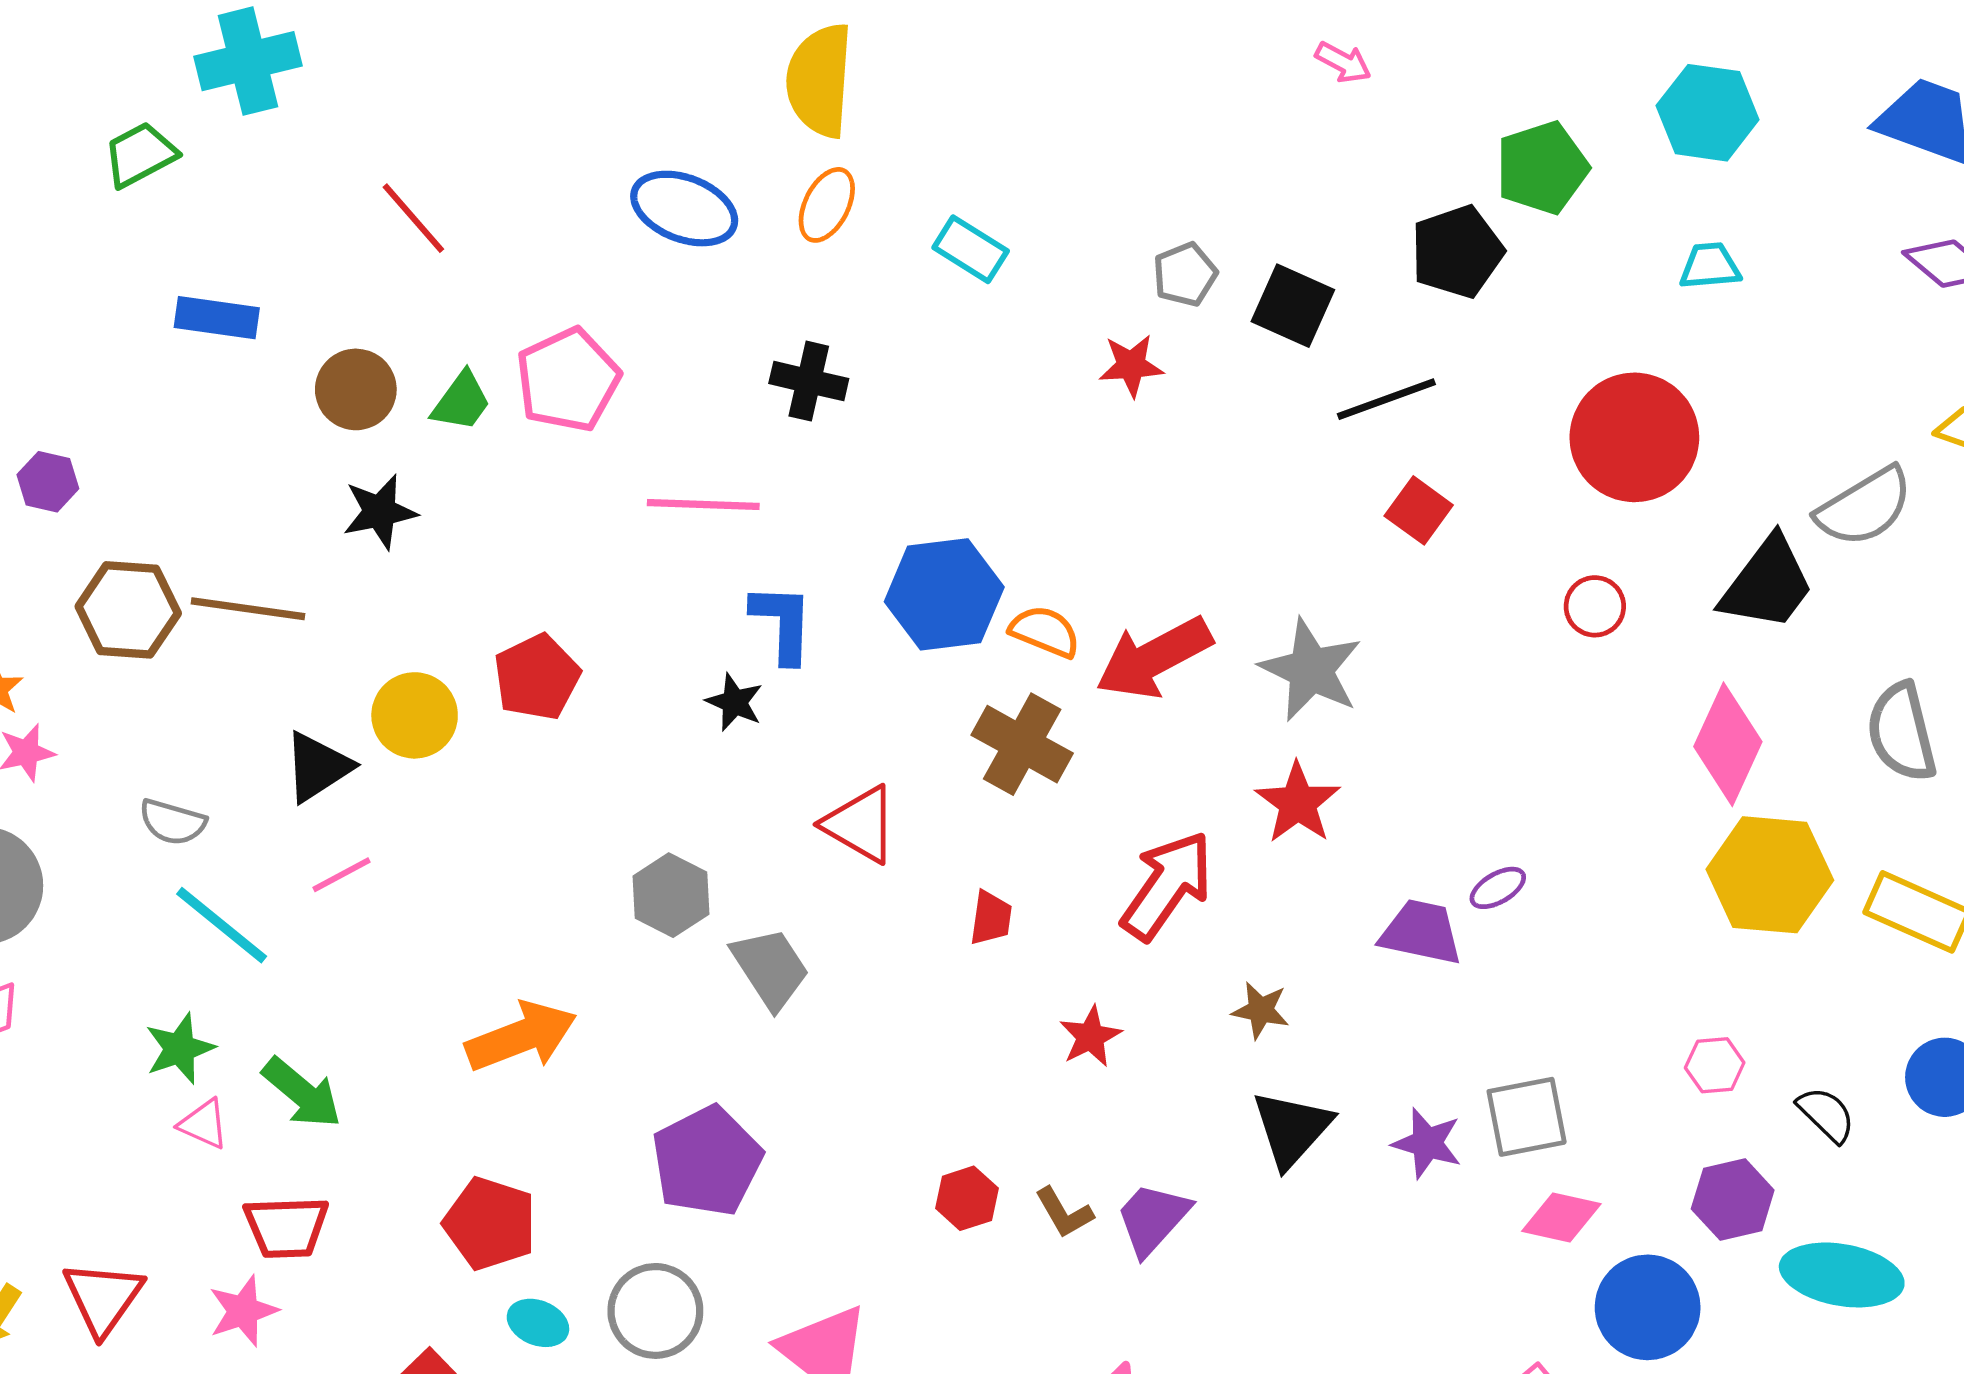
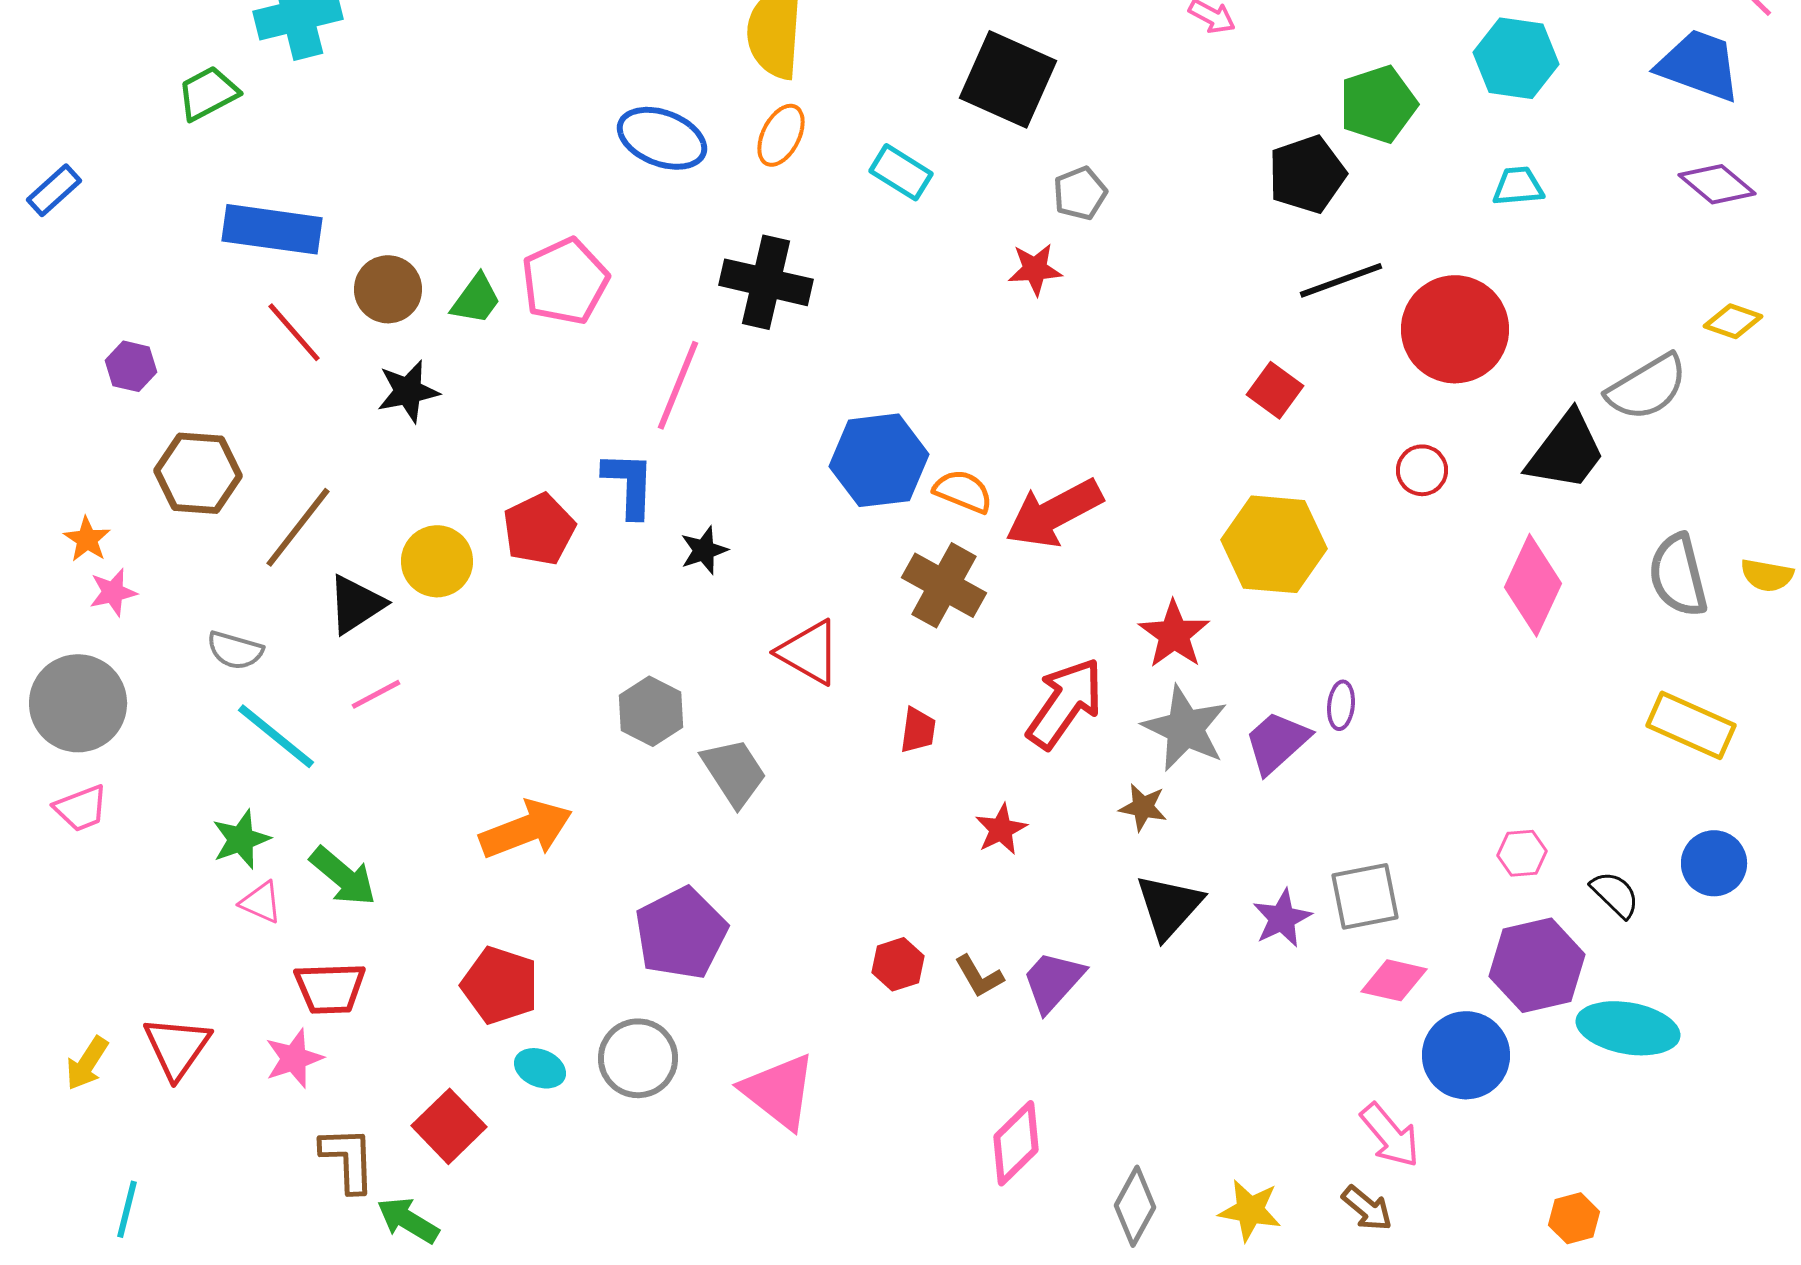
red line: (413, 218) -> (294, 332), moved
black square: (1293, 306) -> (1008, 79), moved, size x1.4
blue rectangle: (217, 318) -> (272, 229), size x1.4
black cross: (809, 381) -> (766, 282), size x1.4
black line: (1386, 399) -> (1341, 280), moved
pink line: (703, 504) -> (678, 385), turned -70
brown line: (248, 609) -> (298, 527), moved, turned -60
blue L-shape: (782, 623) -> (629, 484), moved
gray star: (1311, 670) -> (1185, 728), moved
black star: (734, 702) -> (704, 550), turned 30
yellow hexagon: (1770, 875) -> (1274, 544), moved
purple ellipse: (1498, 888) -> (1341, 705), turned -54
purple trapezoid: (1421, 932) -> (1277, 742), turned -54
purple star: (1427, 1143) -> (1282, 918), turned 30
purple hexagon: (1733, 1200) -> (1537, 965), size x1.4

